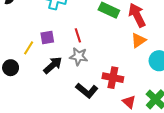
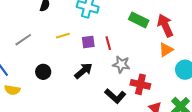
purple square: (47, 38) -> (88, 42), moved
yellow line: (29, 48) -> (63, 36), moved, turned 40
gray star: (79, 56) -> (121, 64), moved

